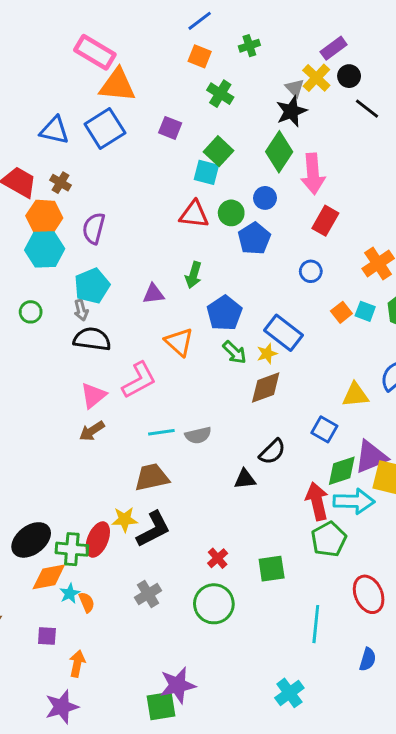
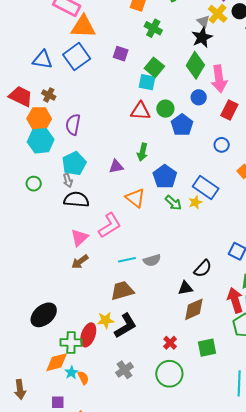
blue circle: (265, 198) -> (199, 97), moved
brown diamond: (266, 388) -> (194, 309), moved
black ellipse: (31, 540) -> (44, 315), moved

